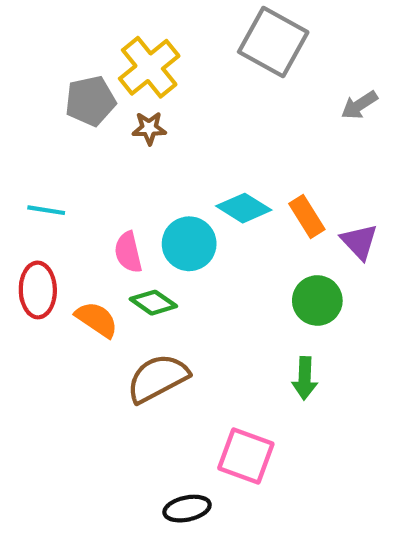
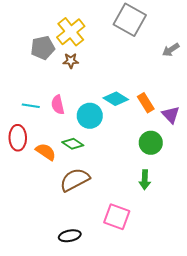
cyan line: (46, 210) -> (31, 106), moved
pink semicircle: (128, 252) -> (58, 105), moved
black ellipse: (187, 509) -> (70, 236), moved

